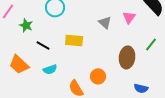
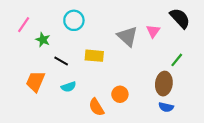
gray triangle: (105, 22) -> (127, 36), size x1.5
brown ellipse: (127, 57) -> (164, 84), moved
orange trapezoid: (19, 64) -> (35, 81), turned 70

